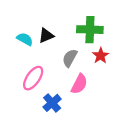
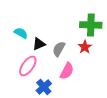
green cross: (90, 30) -> (91, 25), moved
black triangle: (46, 35) -> (39, 44), moved

